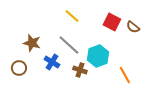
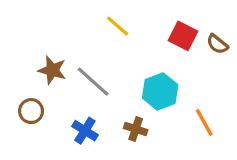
gray line: (69, 45) -> (93, 82), moved
blue cross: (52, 62) -> (85, 131), moved
brown cross: (80, 70) -> (136, 129), moved

